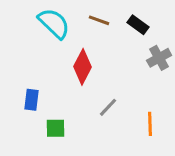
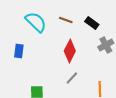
red diamond: (83, 67) -> (70, 51), moved
blue rectangle: (31, 100) -> (19, 51), moved

